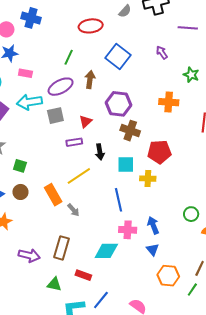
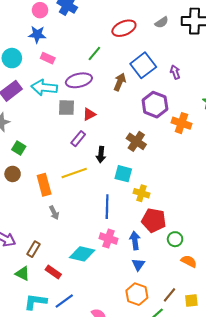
red ellipse: (91, 26) -> (124, 28), turned -30
purple arrow: (162, 53) -> (175, 72), moved
brown arrow: (90, 80) -> (120, 82), moved
purple hexagon: (118, 104) -> (155, 105), moved
red triangle: (86, 122) -> (89, 114), moved
purple rectangle: (74, 142) -> (78, 139), turned -56
red pentagon: (159, 152) -> (154, 220), moved
gray arrow: (73, 210) -> (54, 213), moved
brown rectangle: (61, 248) -> (33, 249), moved, size x0.7
blue triangle: (153, 250) -> (138, 265), moved

